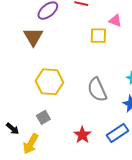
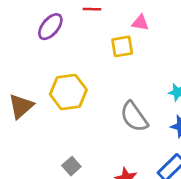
brown triangle: (33, 37) -> (21, 106), moved, turned 30
yellow hexagon: (49, 82) -> (68, 92), moved

